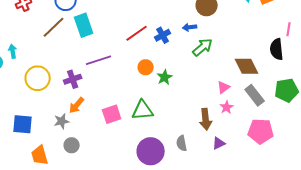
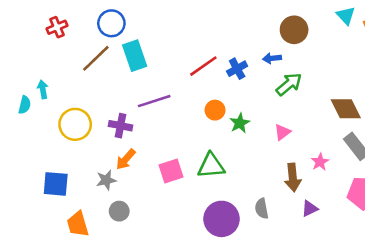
purple cross: (73, 79) -> (120, 126), turned 30
pink triangle: (224, 87) -> (282, 132), moved

